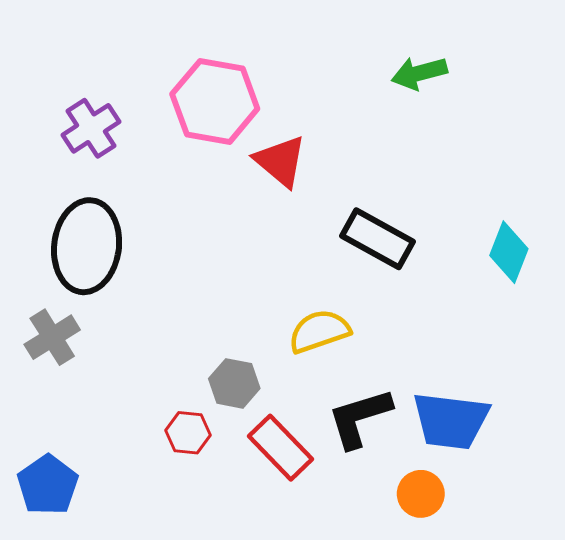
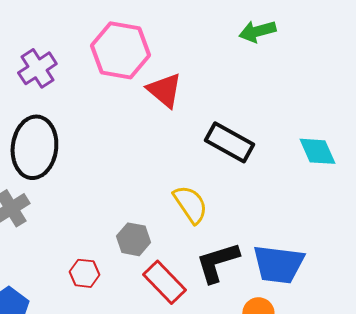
cyan diamond: (509, 252) -> (317, 151), turned -45
yellow semicircle: (319, 331) -> (190, 204), turned 75
red hexagon: (188, 433) -> (84, 273), moved

